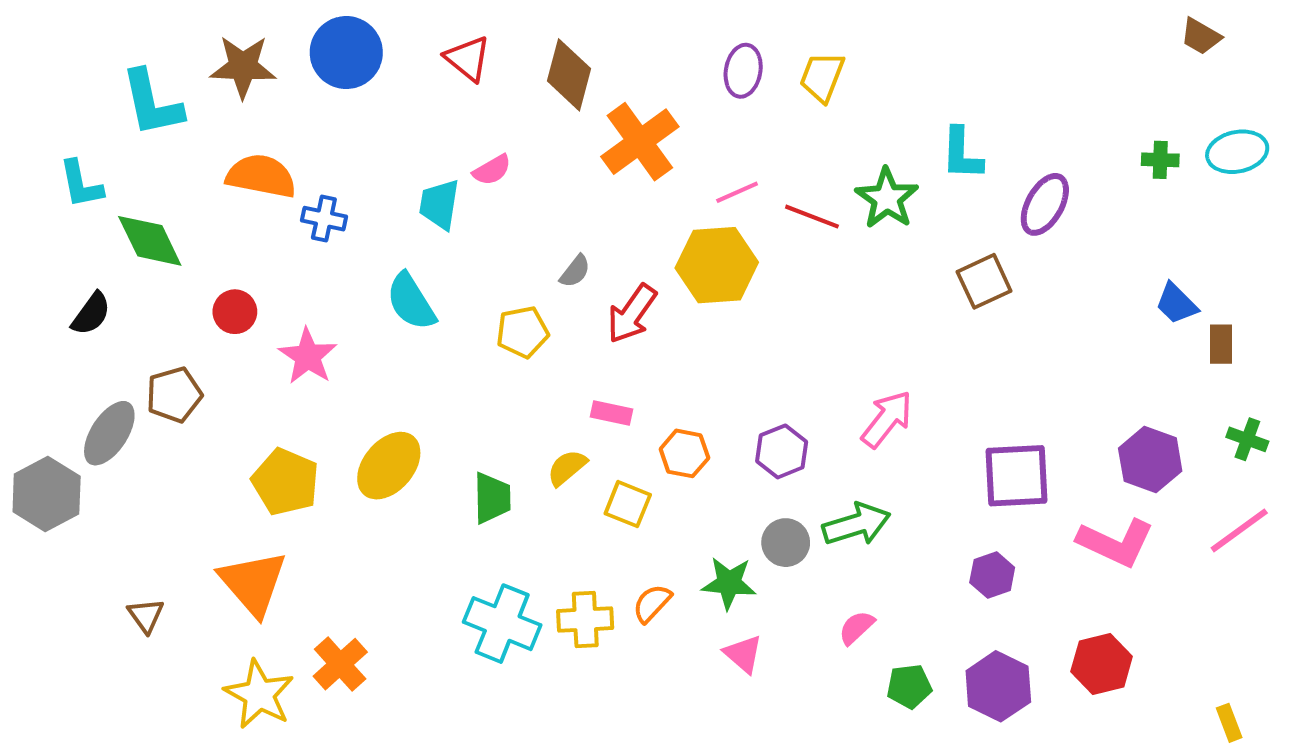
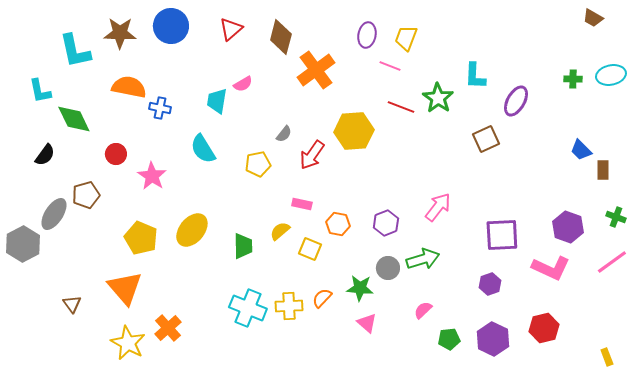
red triangle: (468, 59) -> (231, 29), turned 40
pink line: (737, 192) -> (390, 66), moved, turned 45

